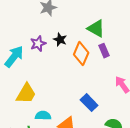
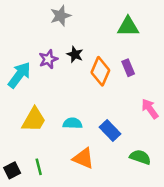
green triangle: (96, 29) -> (128, 27), moved, turned -30
cyan semicircle: (43, 116) -> (73, 123), moved

